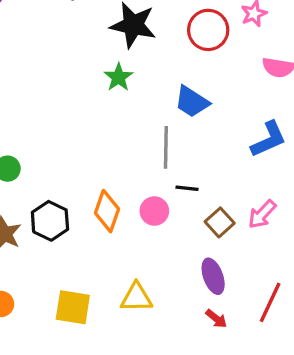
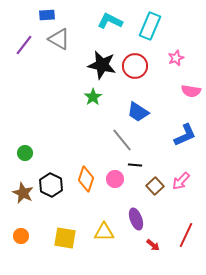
red circle: (208, 30) -> (135, 66), moved
gray line: (166, 147) -> (122, 140), turned -40
purple ellipse: (213, 276) -> (136, 219), moved

